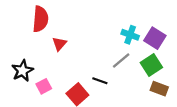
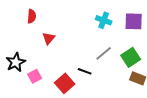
red semicircle: (40, 19) -> (32, 16), size x0.6
cyan cross: (130, 35) -> (104, 20), moved
purple square: (155, 38) -> (134, 21), moved, turned -30

